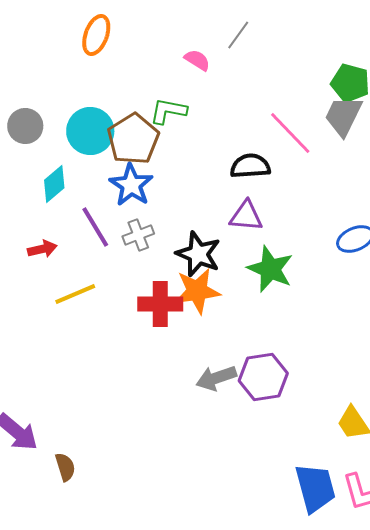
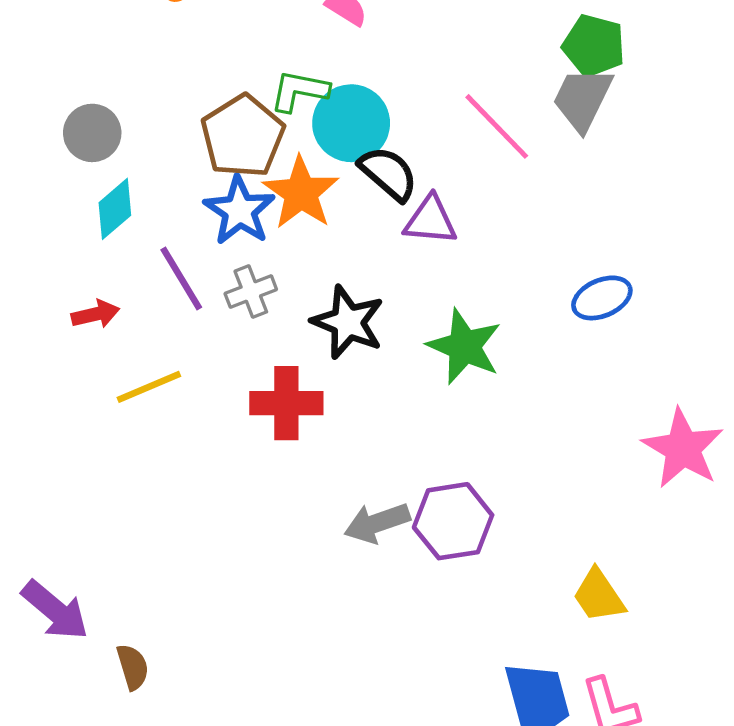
gray circle: (25, 126) -> (92, 133), moved
cyan circle: (90, 131) -> (351, 123), moved
black semicircle: (250, 166) -> (388, 173), moved, turned 45
purple triangle: (246, 216) -> (430, 220), moved
orange star: (197, 291) -> (301, 193), moved, turned -30

